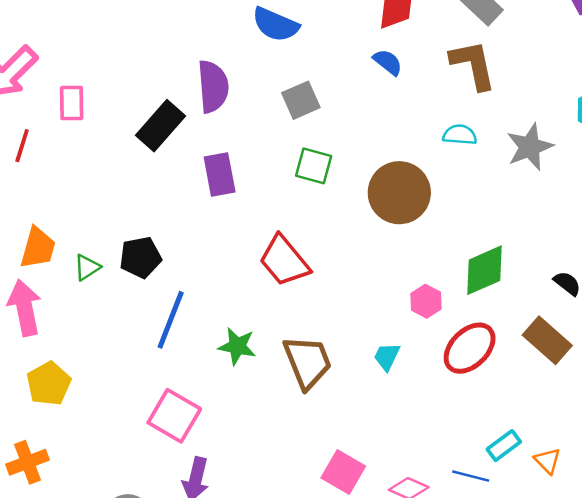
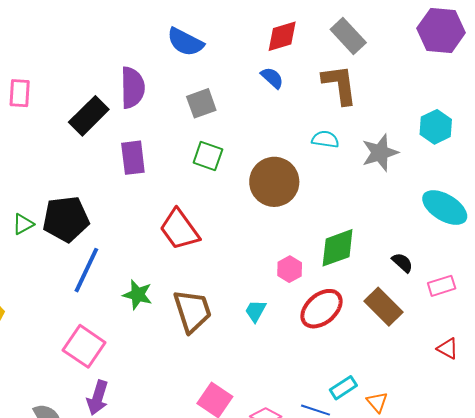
black pentagon: (140, 257) -> (66, 219), size x1.4

